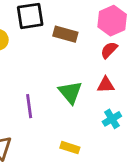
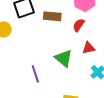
red semicircle: (109, 50) -> (79, 25), moved

